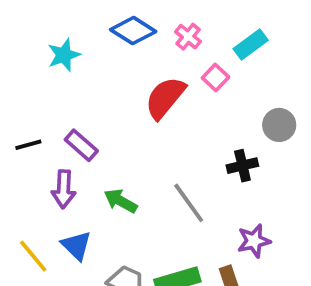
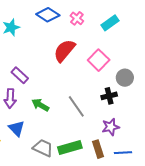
pink square: (216, 77) -> (99, 60), moved, size x1.5
gray circle: (279, 125) -> (125, 78), moved
black cross: (242, 166) -> (109, 96), moved

